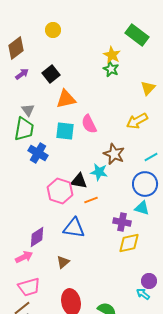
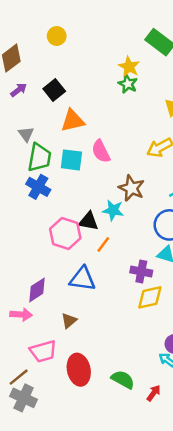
green trapezoid: (24, 129) -> (39, 157), moved
orange line: (91, 200) -> (103, 245), turned -32
pink arrow: (24, 257) -> (21, 314), turned 30
pink trapezoid: (29, 287) -> (43, 351), moved

